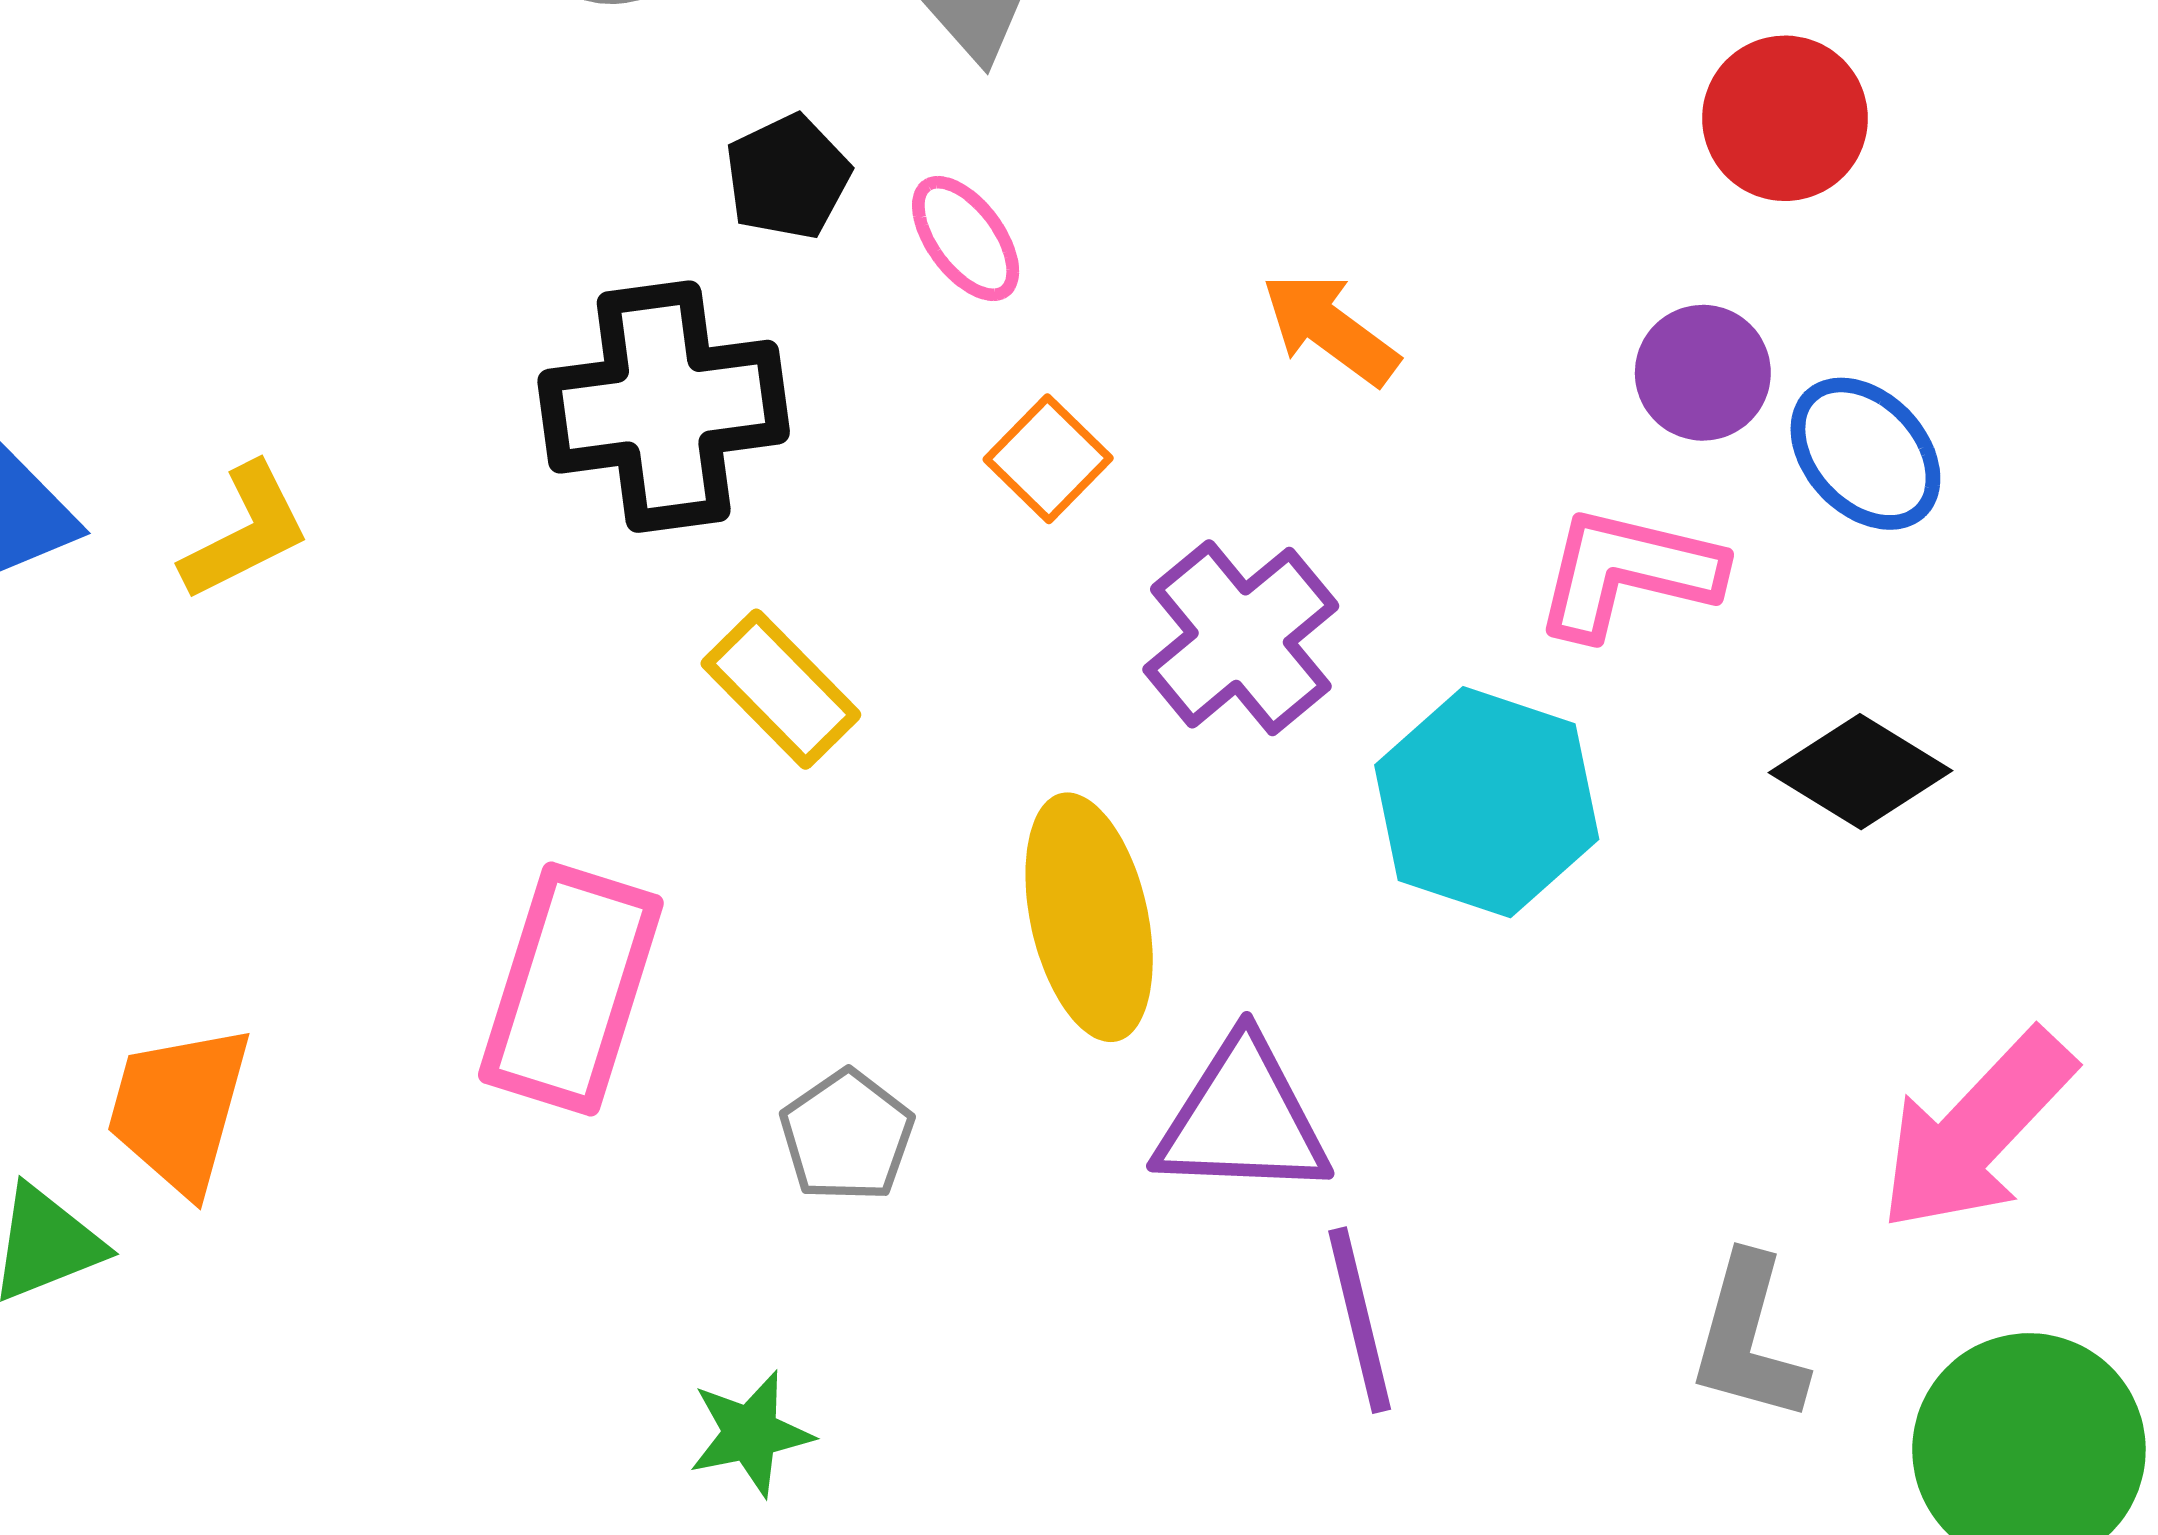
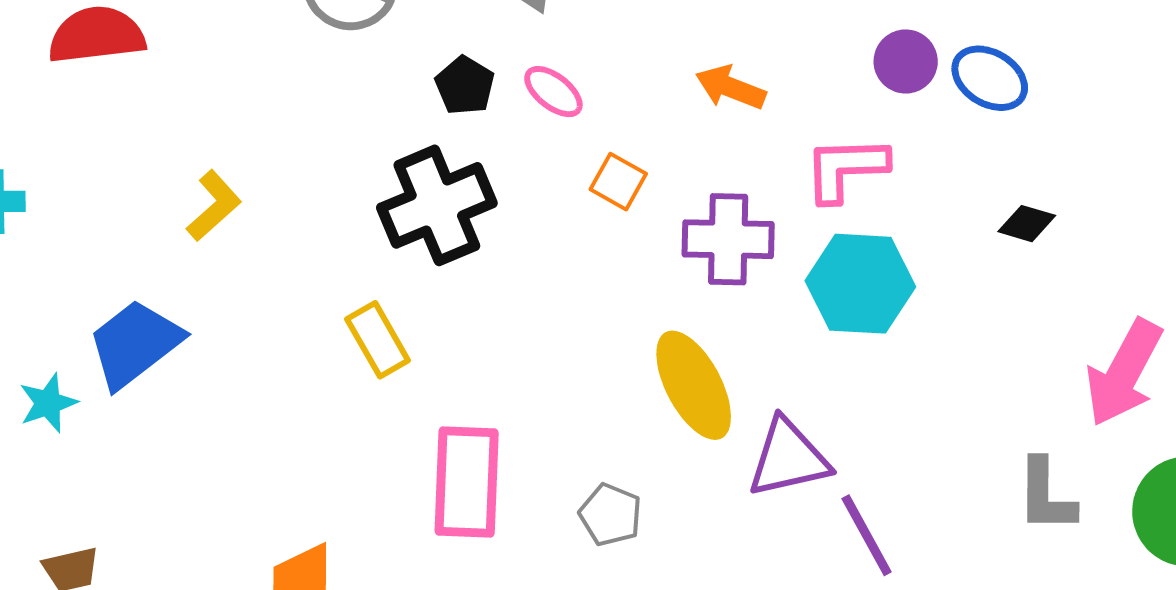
yellow L-shape: (245, 532) -> (214, 206), moved
pink L-shape: (1628, 572) -> (846, 169), moved
purple cross: (1241, 638) -> (728, 239), turned -34
yellow rectangle: (781, 689) -> (378, 340), moved, turned 30
black diamond: (1861, 772) -> (1027, 224), size x0.7

